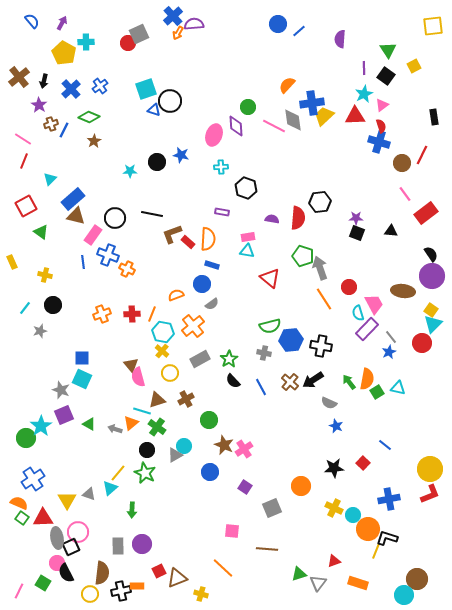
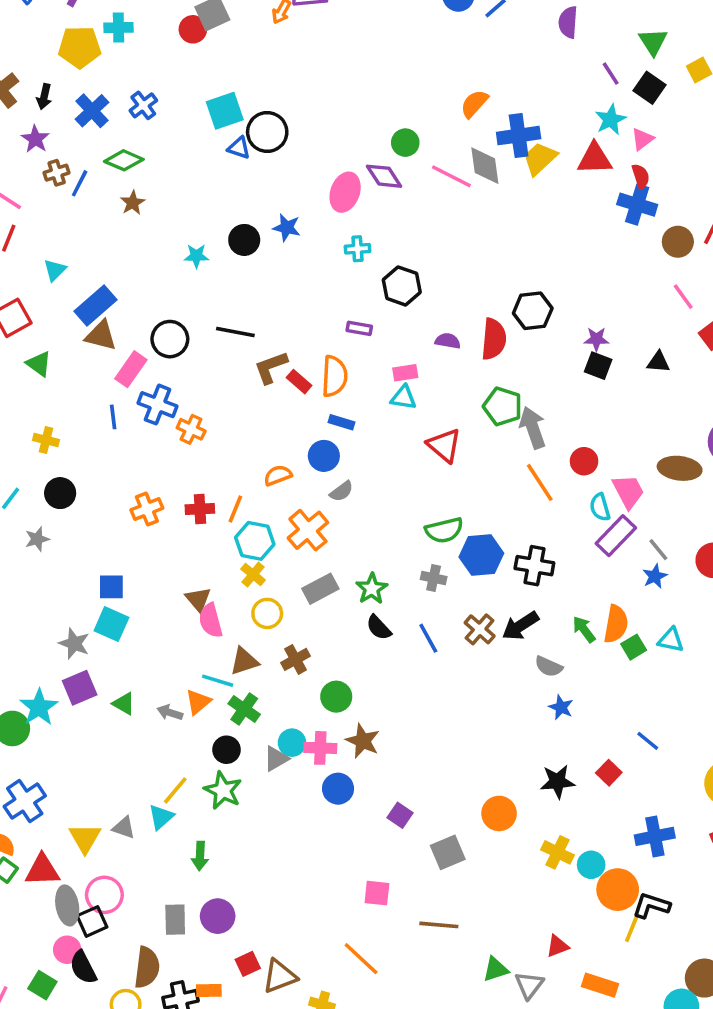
yellow pentagon: (64, 53) -> (80, 47), turned -30
purple line: (364, 68) -> (611, 74), turned -32
purple diamond: (236, 126) -> (384, 176), turned -30
pink cross: (244, 449) -> (320, 748), moved, turned 36

